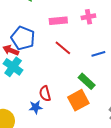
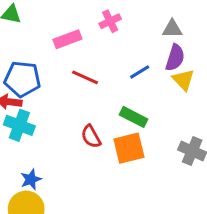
red semicircle: (45, 94) -> (91, 137), moved
orange square: (78, 100) -> (129, 148), turned 30
blue star: (36, 107) -> (31, 179), moved

